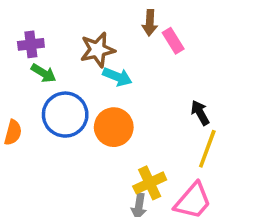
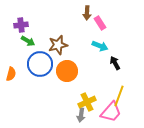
brown star: (98, 50) -> (58, 45), moved
cyan arrow: (117, 77) -> (100, 46), moved
yellow line: (207, 149) -> (119, 96), moved

